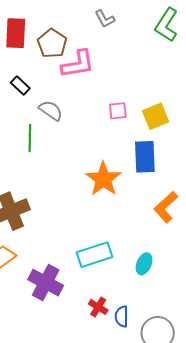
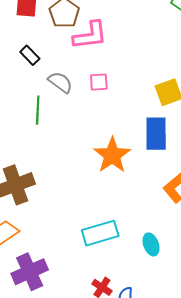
pink square: (118, 111) -> (99, 82), moved
cyan ellipse: (144, 264) -> (151, 244), turned -45
purple cross: (46, 283) -> (30, 272), moved, turned 36

